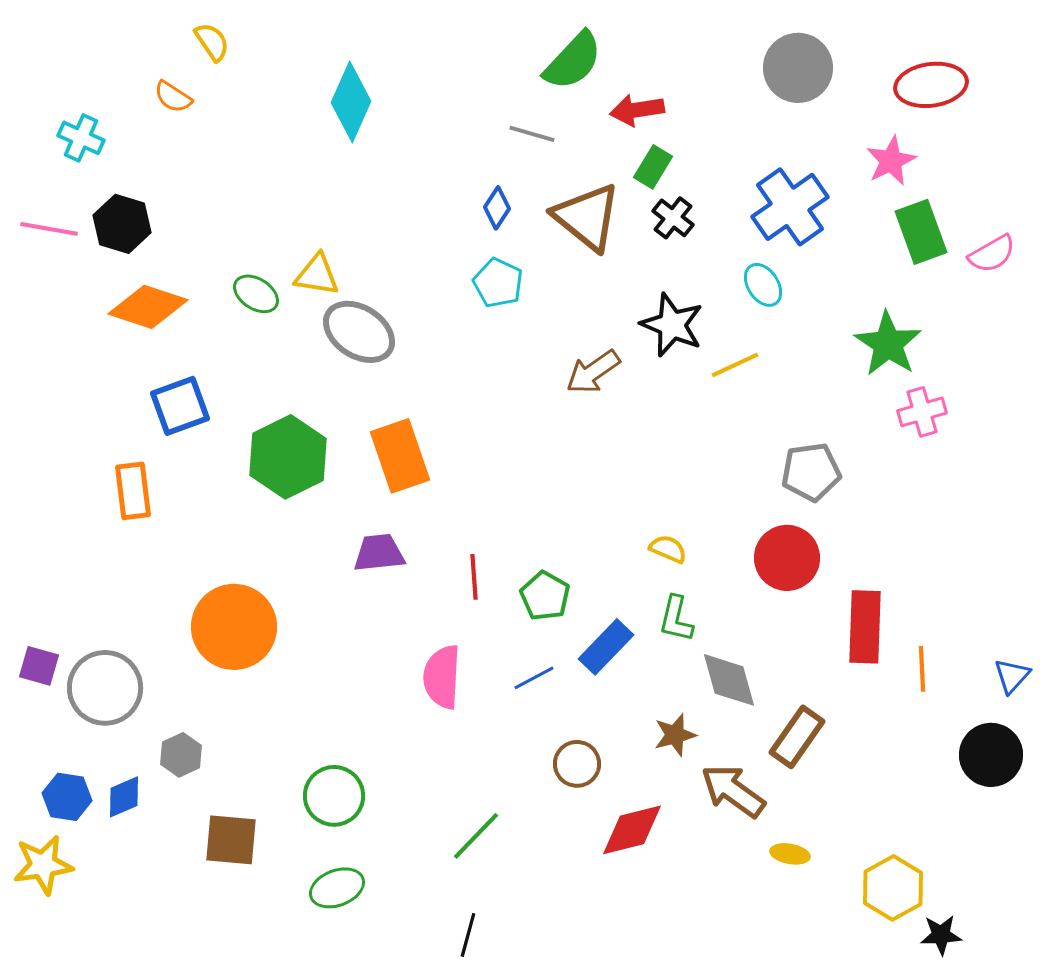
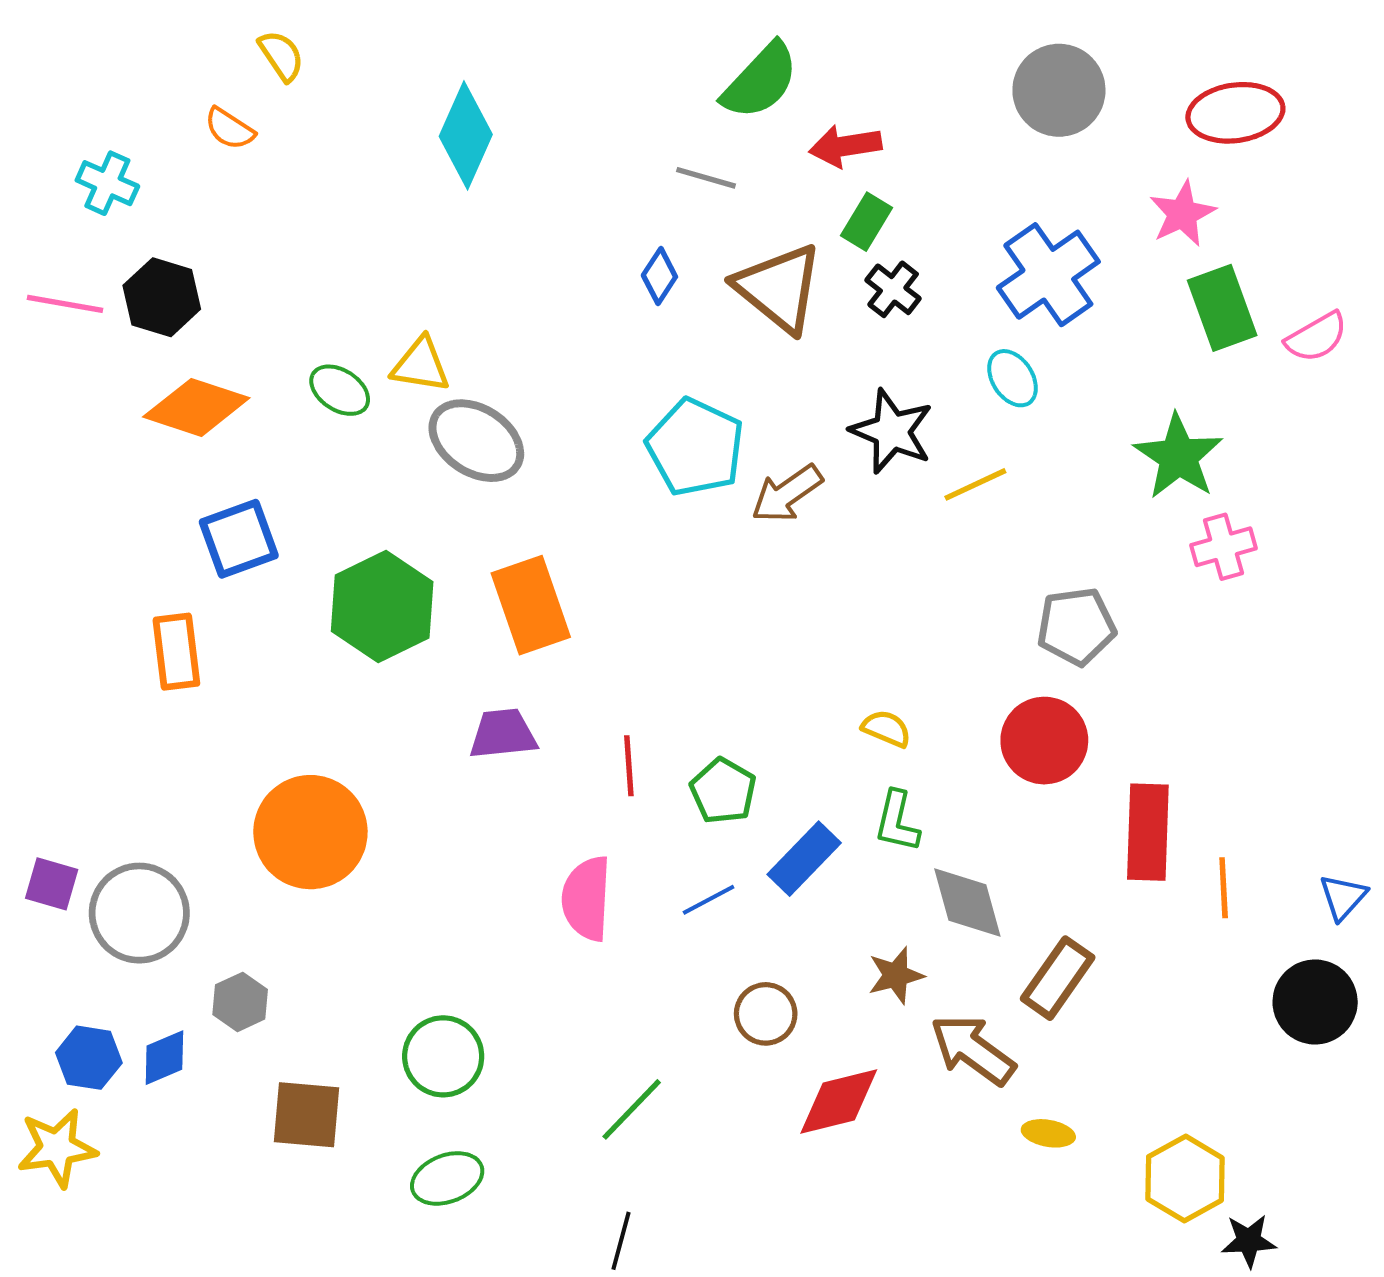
cyan pentagon: (498, 283) -> (695, 447), moved, size x1.5

